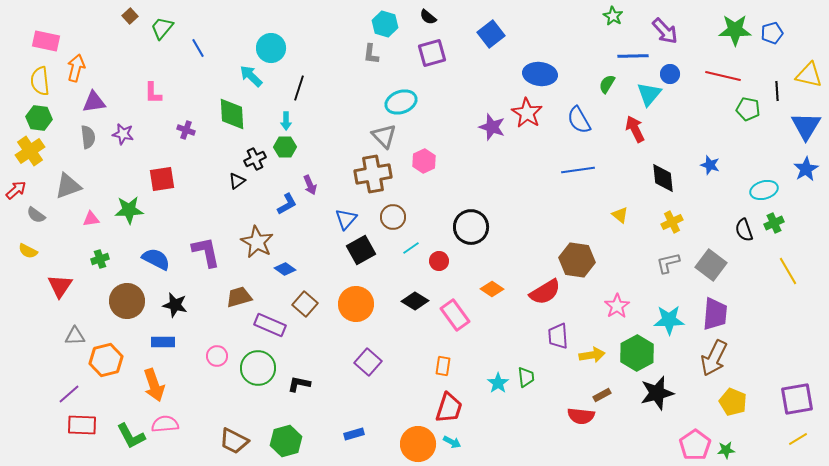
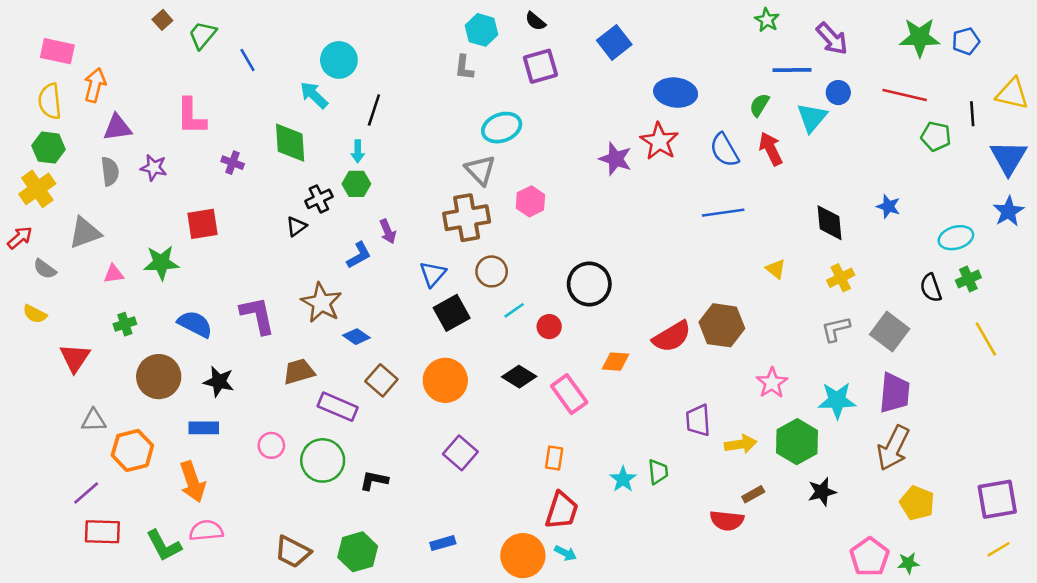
pink L-shape: (153, 93) -> (191, 116), size x1.4
red arrow: (635, 129) -> (771, 149), moved
orange diamond: (492, 289) -> (615, 362), turned -30
red semicircle: (545, 292) -> (672, 337), moved
black star: (657, 393) -> (822, 492), size x0.7

